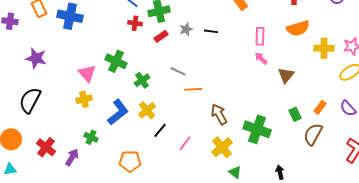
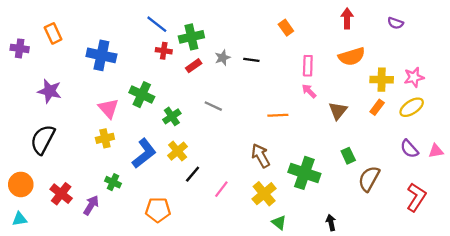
blue cross: (70, 16) -> (101, 55), moved
orange line: (193, 89) -> (278, 115), moved
orange rectangle: (320, 107) -> (377, 107), moved

